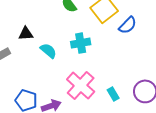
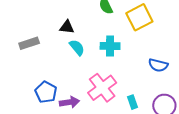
blue semicircle: (128, 25) -> (158, 65), moved, turned 48
black triangle: (26, 34) -> (67, 27), moved

